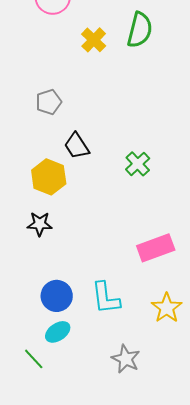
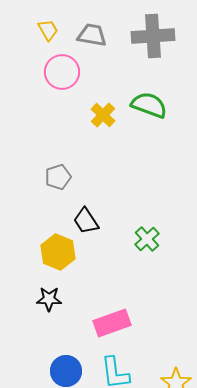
green semicircle: (140, 30) -> (149, 105), turned -84
pink rectangle: (156, 248) -> (112, 323), moved

